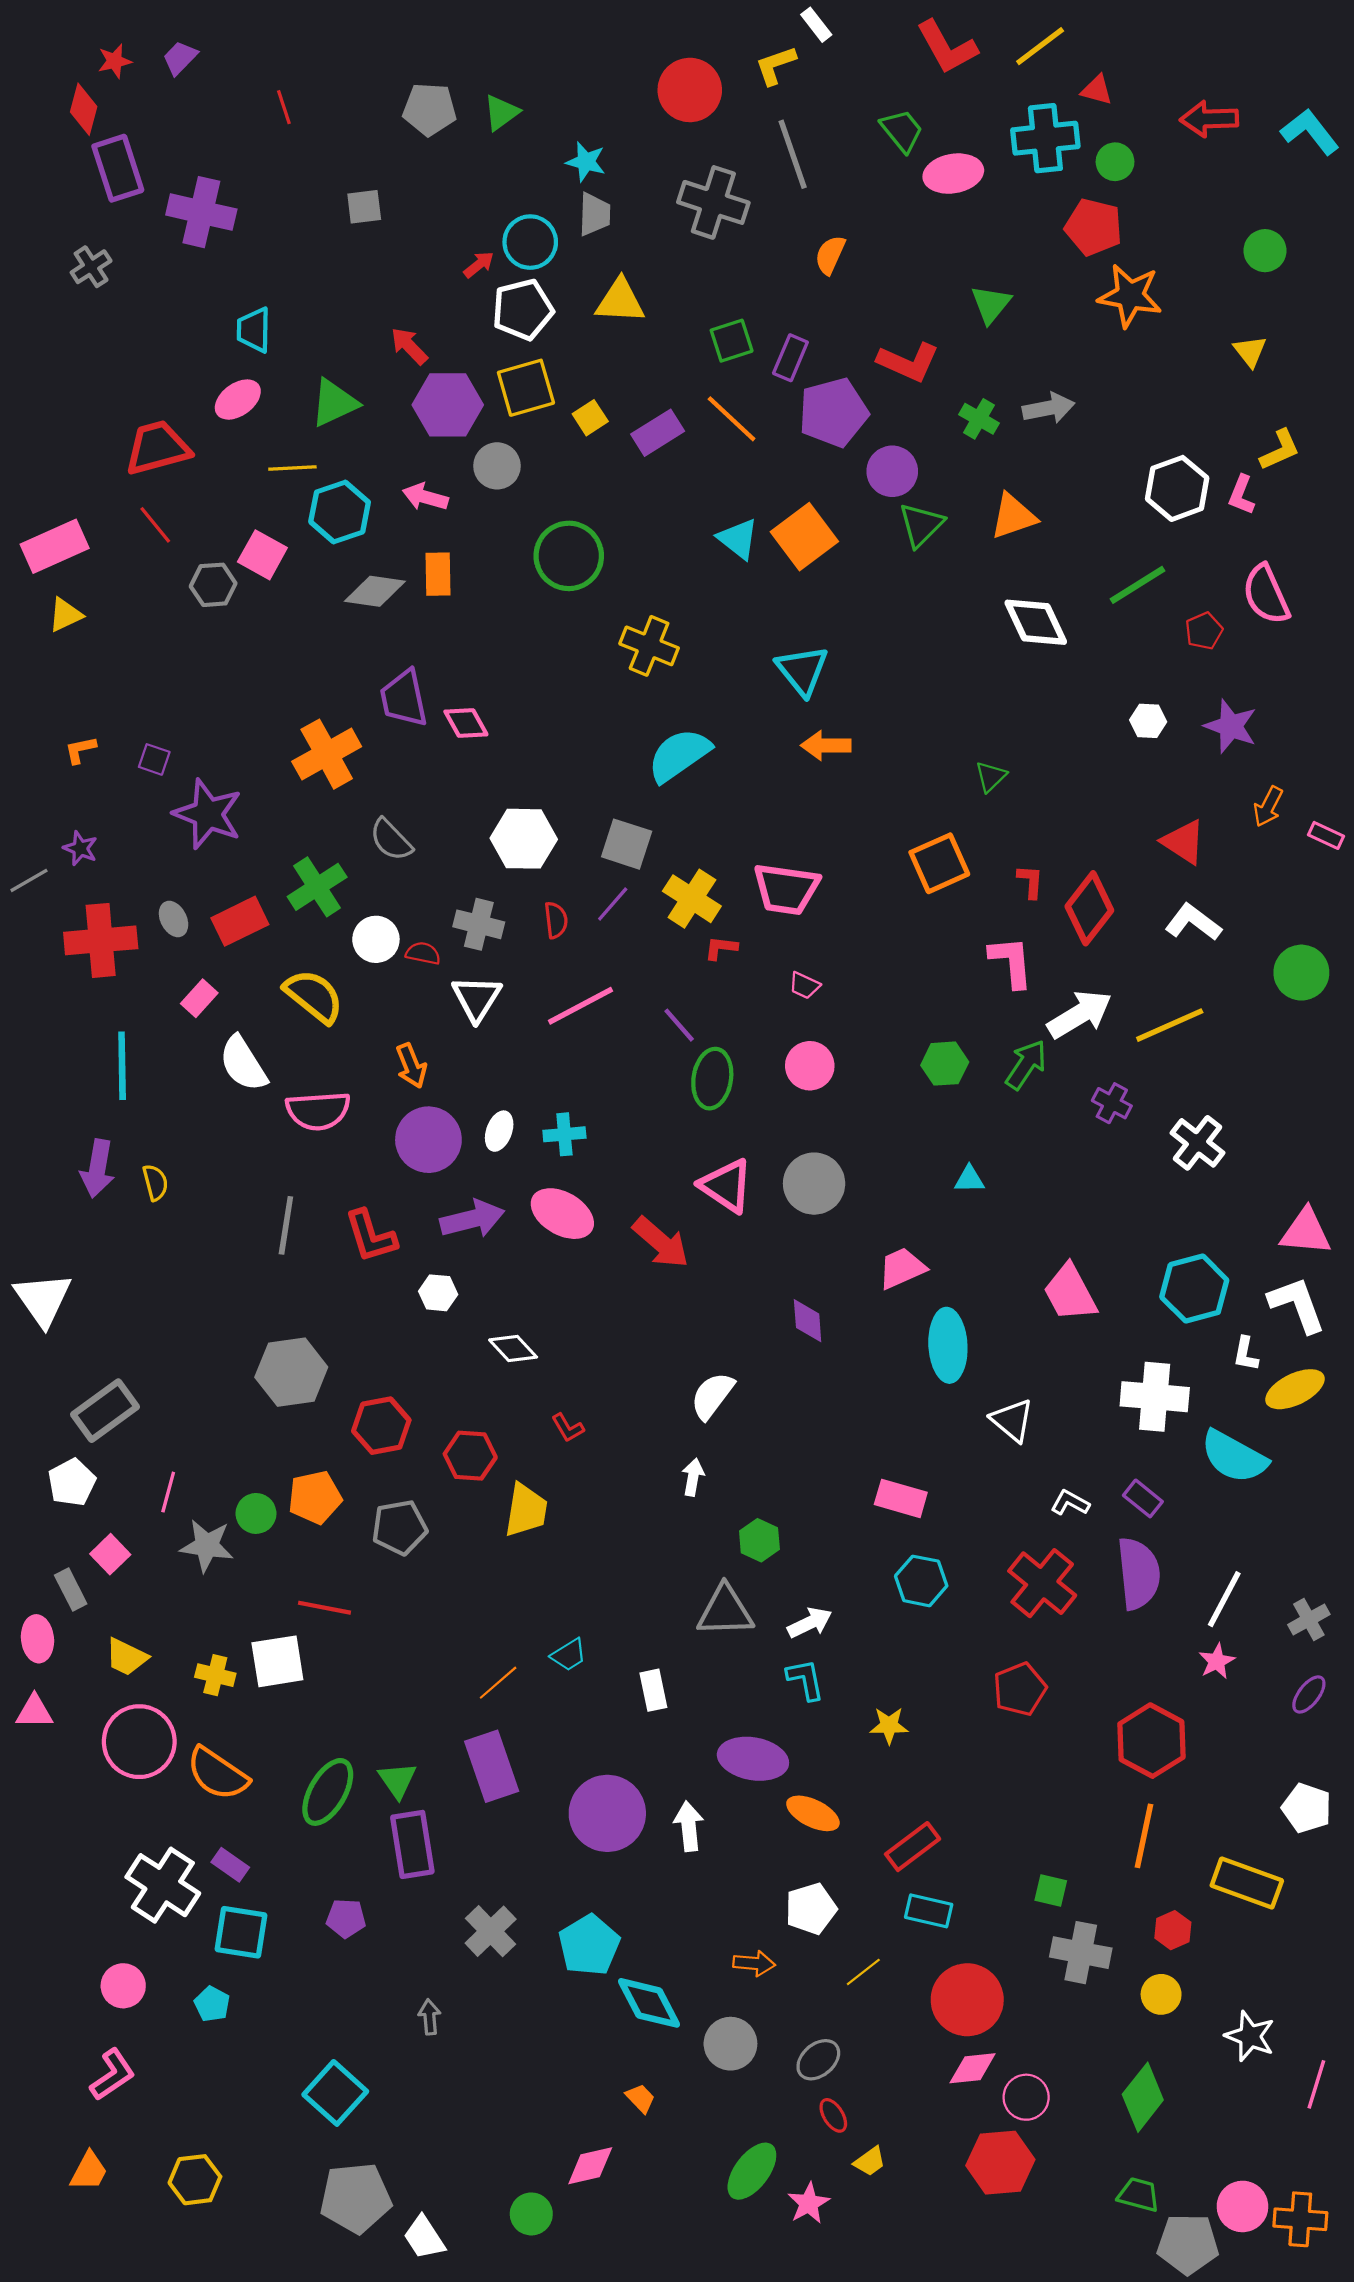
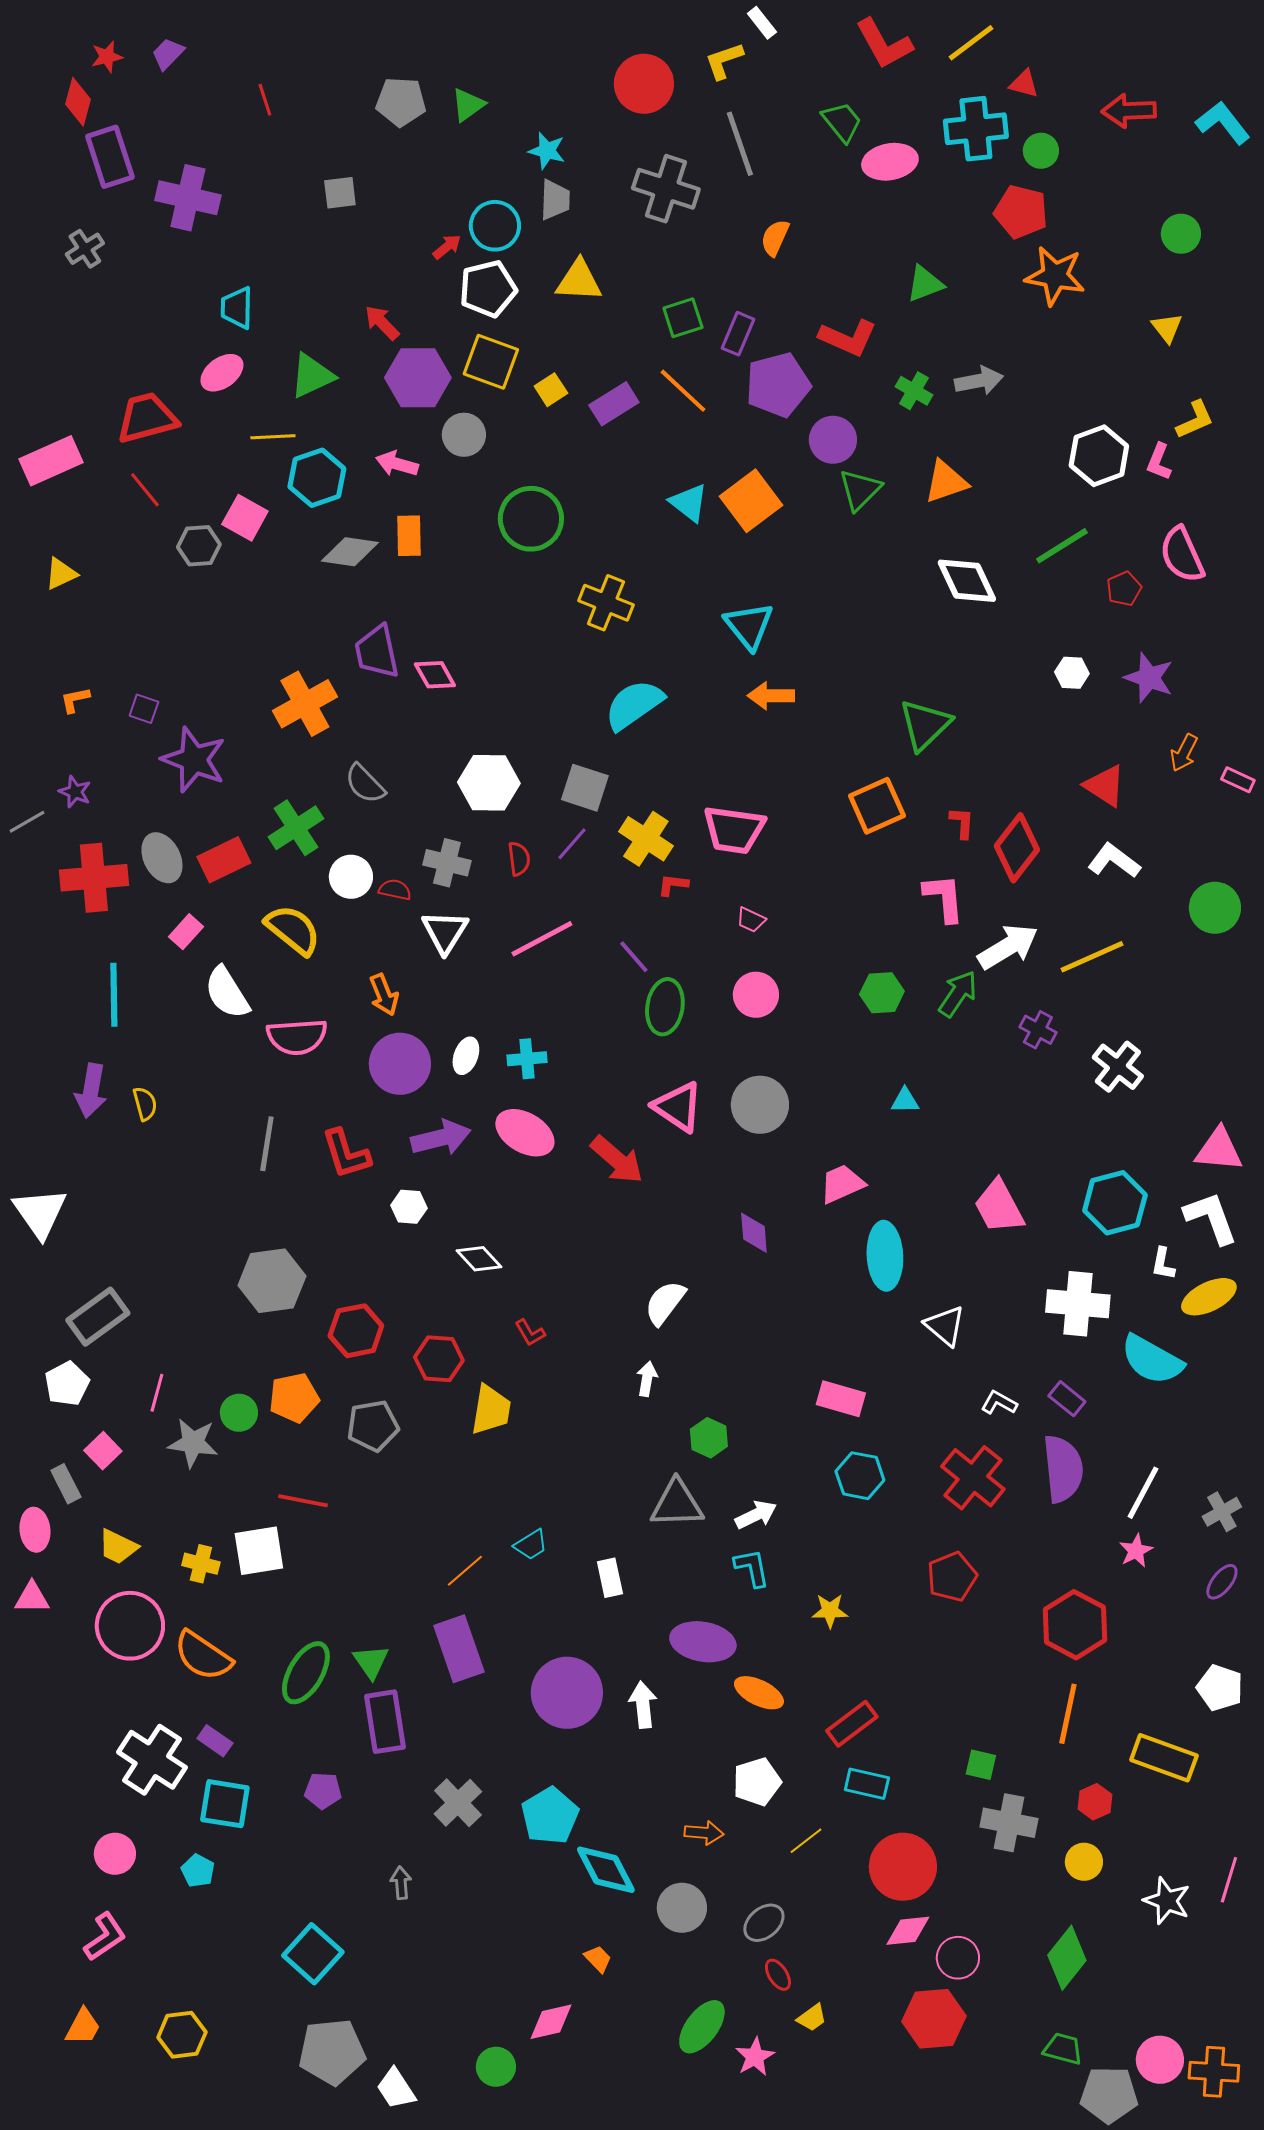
green triangle: (991, 304) -> (925, 284), turned 30
yellow square: (526, 388) -> (491, 362), turned 36
pink rectangle: (55, 546) -> (51, 461), moved
green triangle: (991, 777) -> (925, 725), size x1.8
gray ellipse: (174, 919) -> (162, 858), size x1.5
pink line: (1316, 2084) -> (1229, 1880), moved

